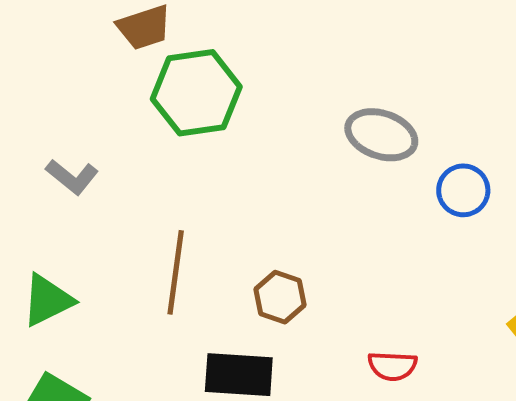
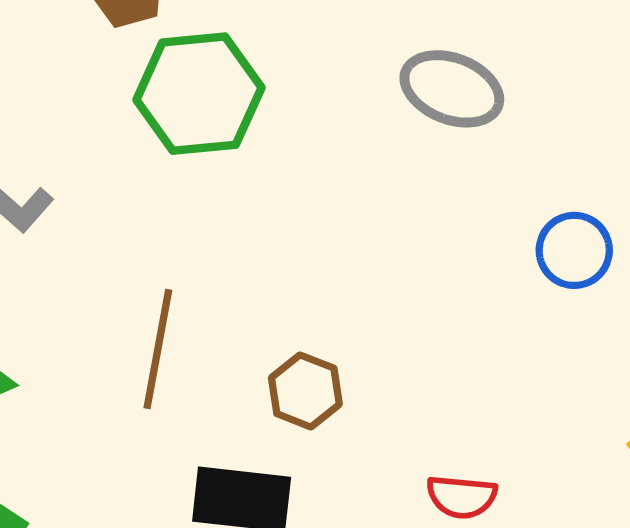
gray ellipse: (381, 135) -> (452, 89), moved

